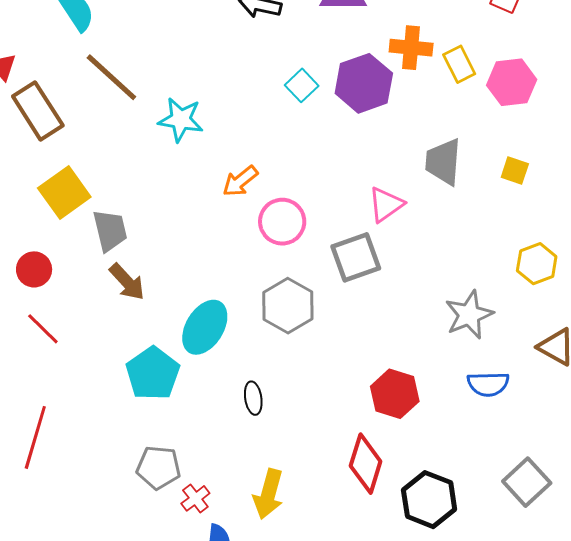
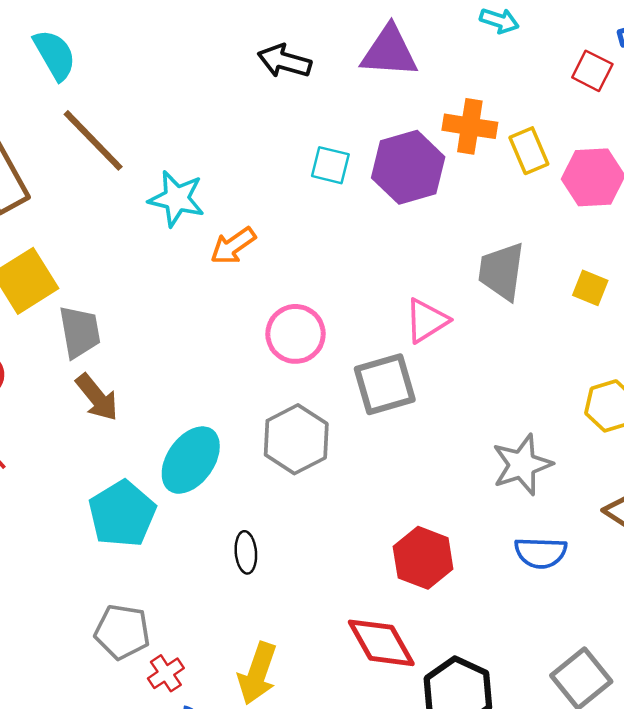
cyan square: (302, 85) -> (330, 165), turned -36
orange arrow: (240, 181) -> (233, 246), moved
red diamond: (366, 464) -> (381, 643), turned -50

